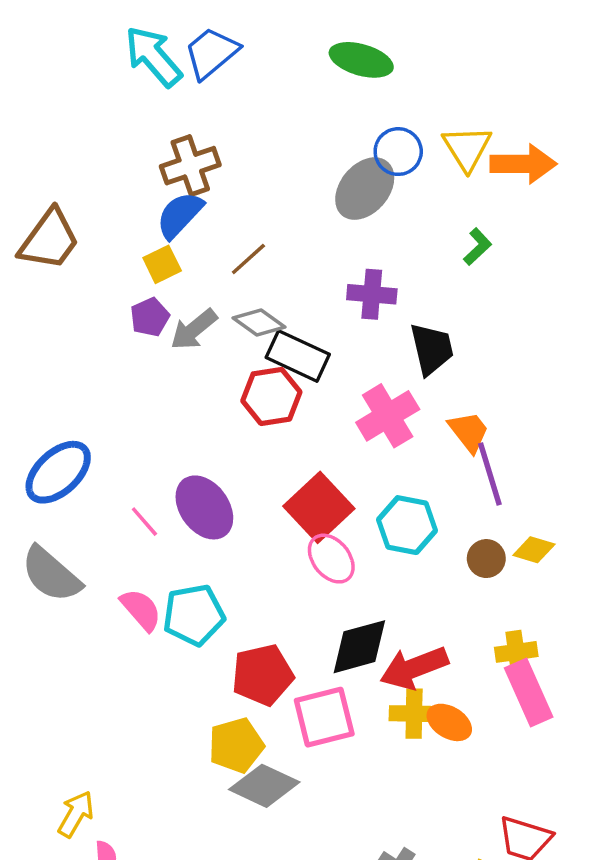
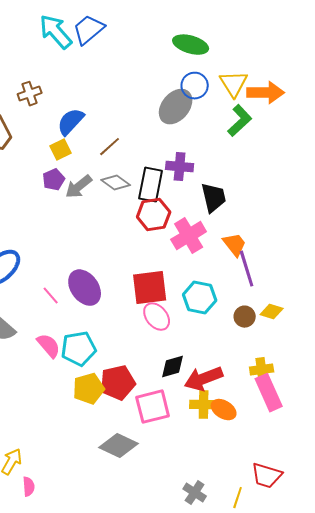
green ellipse: (361, 60) -> (191, 45), moved
brown cross: (190, 166) -> (30, 94), moved, size x0.7
green L-shape: (477, 247) -> (240, 121), moved, size x1.5
black rectangle: (298, 356) -> (151, 185), moved, turned 76
red hexagon: (271, 396) -> (154, 215), moved
red square: (319, 507) -> (150, 288), turned 36
black diamond: (359, 647) -> (173, 367), size x0.7
yellow pentagon: (236, 745) -> (89, 389), moved

